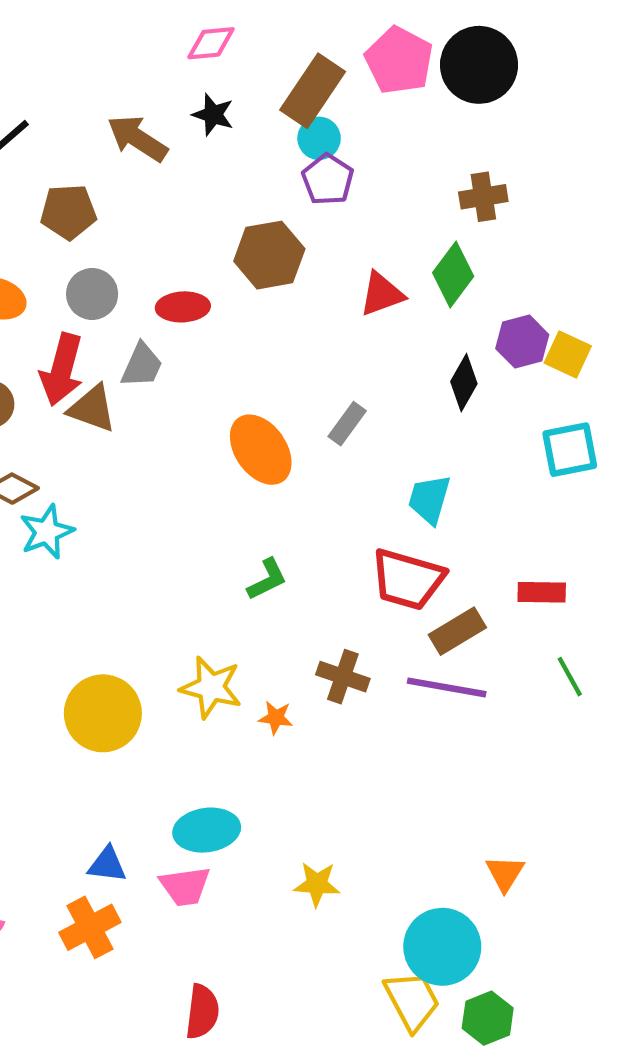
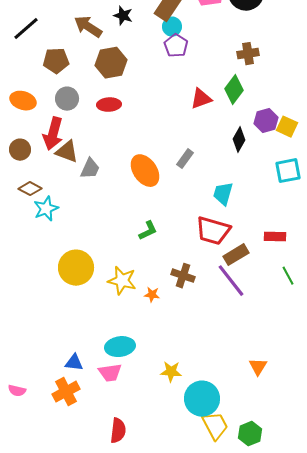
brown hexagon: (269, 255) -> (111, 63), moved
gray trapezoid: (142, 365) -> (90, 169), moved
purple line: (447, 687) -> (231, 281), turned 42
yellow circle: (103, 713) -> (76, 268), moved
cyan circle: (442, 947) -> (202, 399), moved

